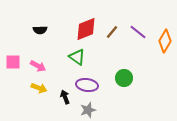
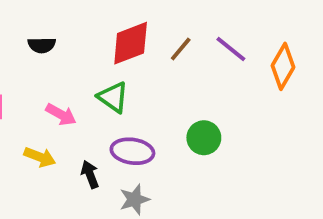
pink arrow: (38, 66) -> (61, 115), moved

